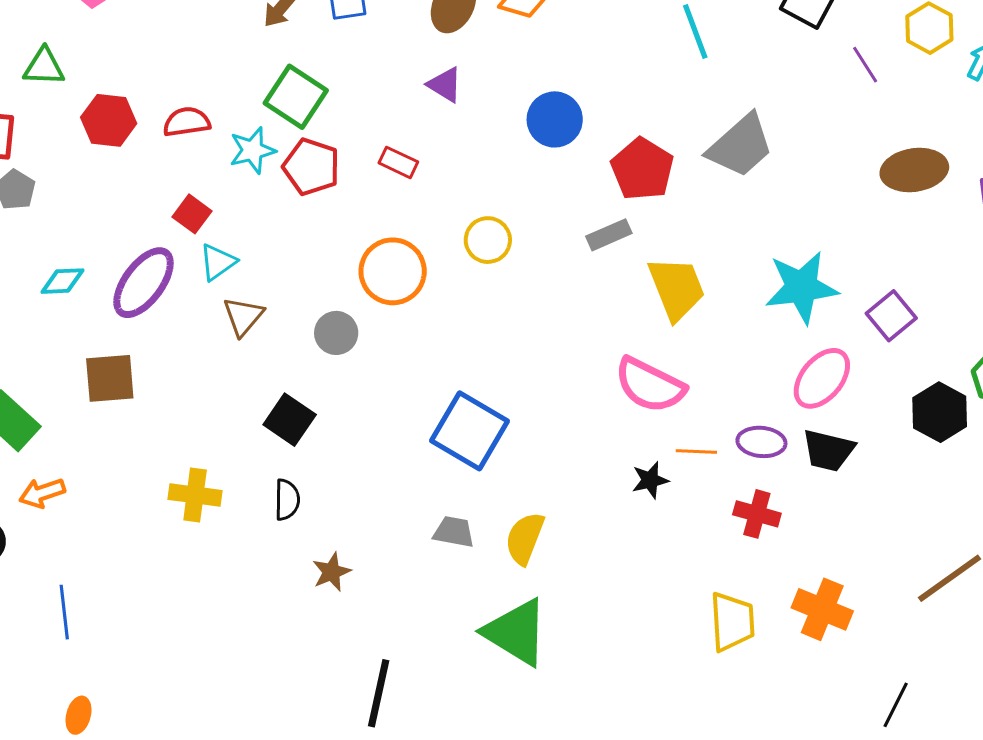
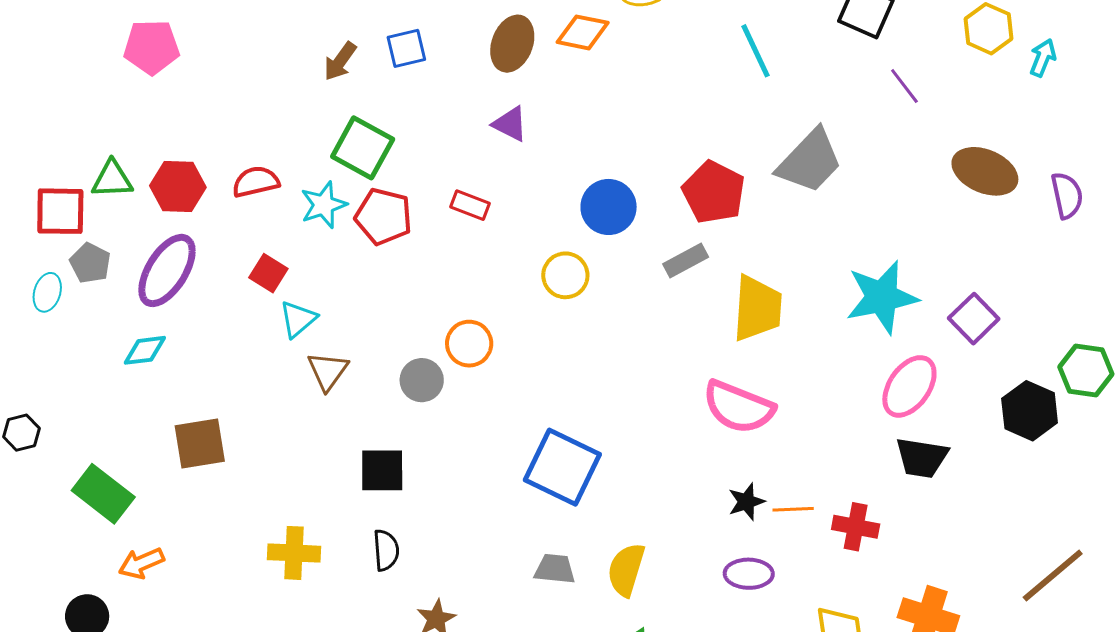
purple line: (865, 65) -> (904, 86), moved
green triangle: (44, 67) -> (112, 179), moved
blue circle: (555, 119) -> (609, 207), moved
brown ellipse: (914, 170) -> (985, 171), turned 36
orange circle: (393, 271) -> (469, 344), moved, size x0.7
purple ellipse: (144, 283) -> (167, 270), moved
yellow trapezoid: (676, 288) -> (757, 308), turned 30
black square: (290, 420) -> (382, 470), turned -30
purple ellipse: (761, 442) -> (749, 574), moved
orange line: (696, 451) -> (793, 509), moved

